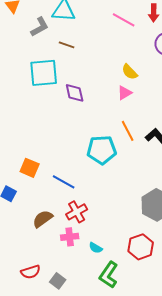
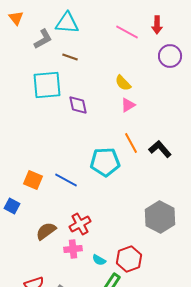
yellow semicircle: (130, 72) -> (123, 83), moved
blue line: (64, 182) -> (66, 180), moved
red hexagon: (141, 247) -> (129, 259), moved

